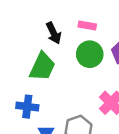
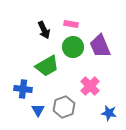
green trapezoid: (42, 67) -> (47, 66), moved, turned 35

